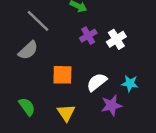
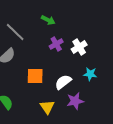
cyan star: (130, 83) -> (90, 74), moved
yellow triangle: (66, 113) -> (47, 107), moved

